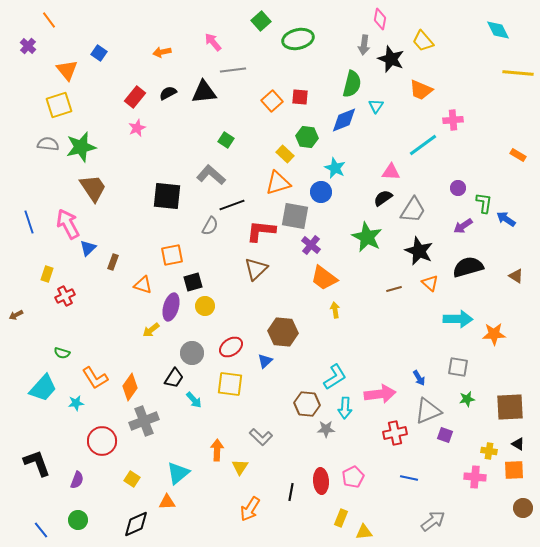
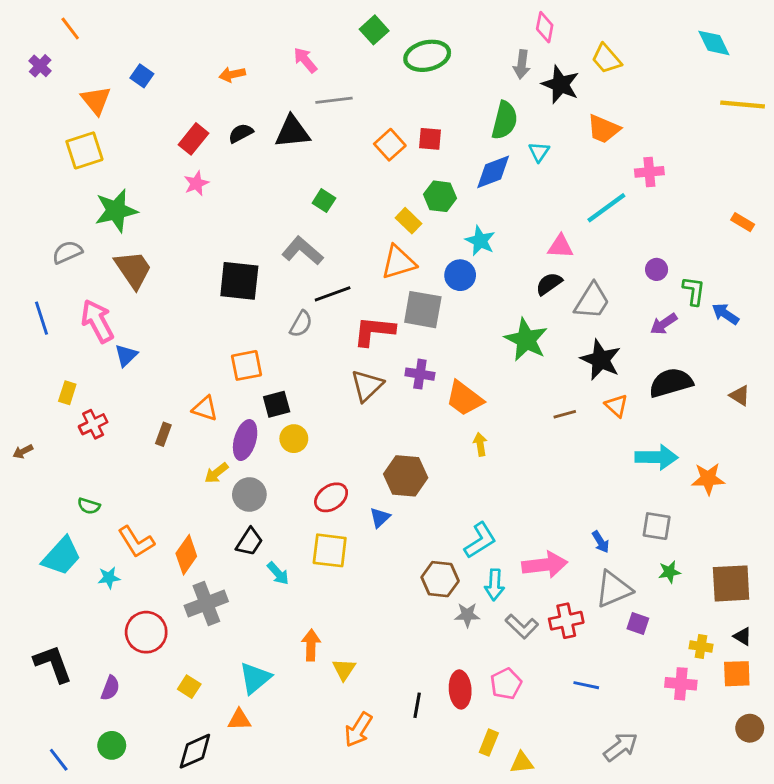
gray semicircle: (48, 144) -> (67, 252), moved, turned -30
purple cross: (311, 245) -> (420, 374), moved, turned -30
brown rectangle: (113, 262) -> (163, 434), moved
gray circle: (192, 353) -> (249, 495), moved
gray L-shape: (261, 437) -> (522, 626), moved

